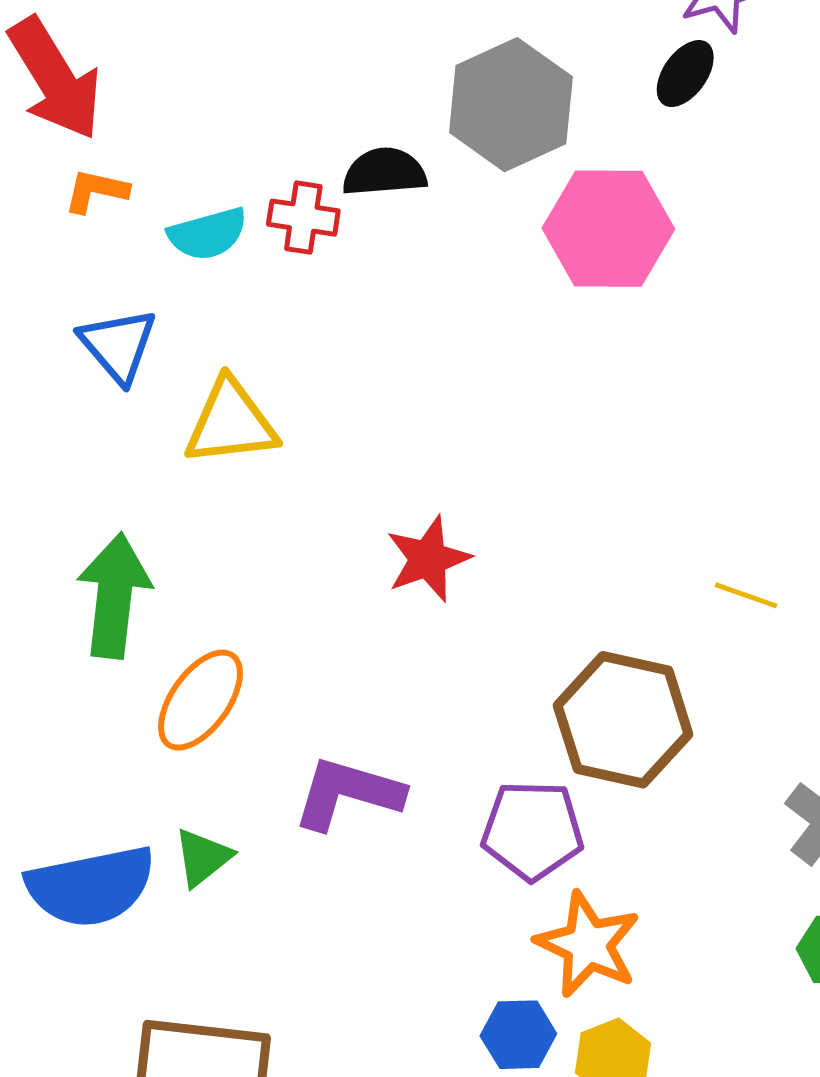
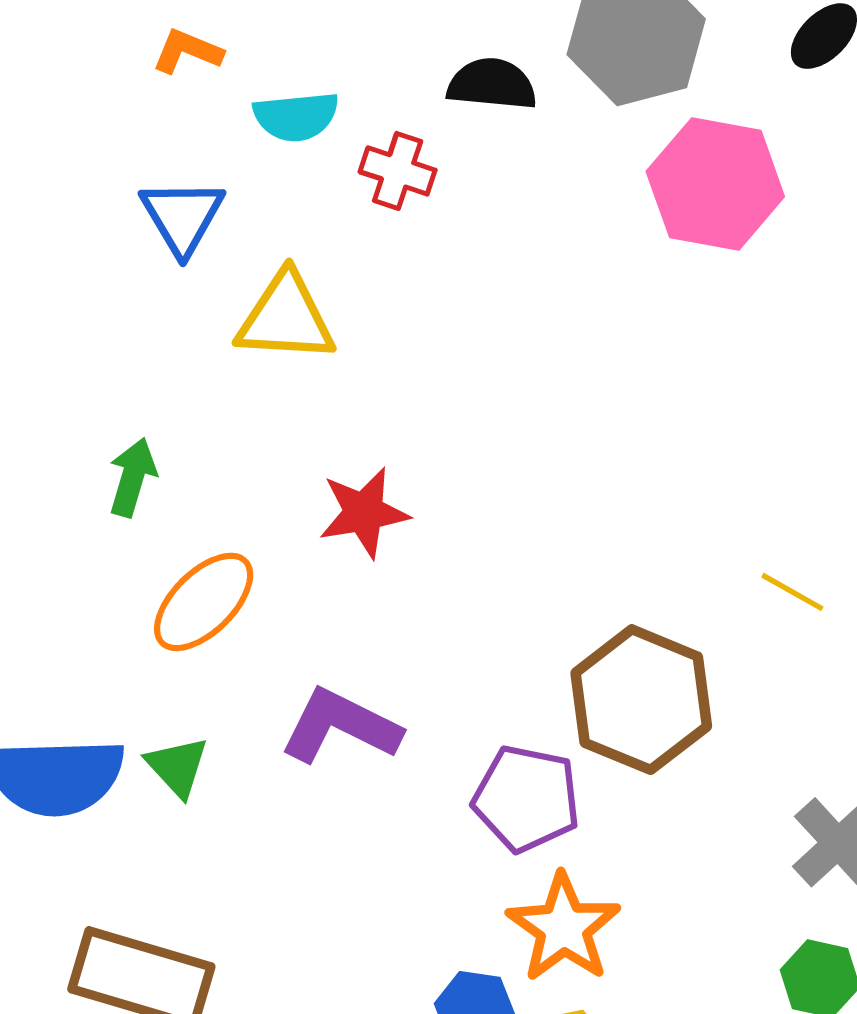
red cross: (303, 218) -> (398, 171), moved
red star: (428, 559) -> (364, 513), moved
green arrow: (114, 596) -> (132, 477), size x0.6
green triangle: (203, 857) -> (177, 767), turned -44

